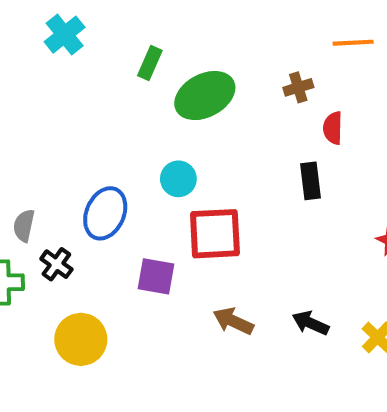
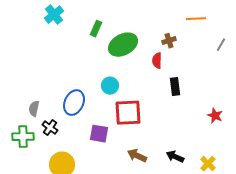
red semicircle: (333, 128) -> (157, 61), moved

